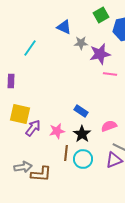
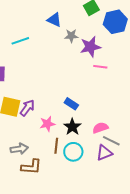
cyan line: (30, 48) -> (20, 41), turned 36
pink semicircle: (109, 126) -> (100, 128), moved
purple arrow: (33, 128) -> (27, 108), moved
gray arrow: (23, 167) -> (19, 149), moved

